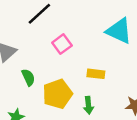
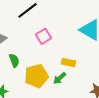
green arrow: (88, 105) -> (60, 78), moved, turned 48

